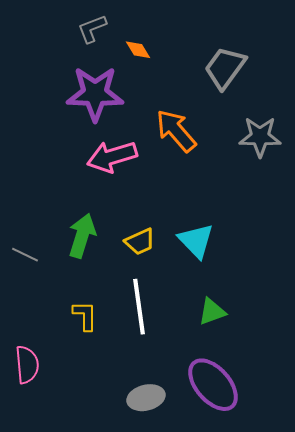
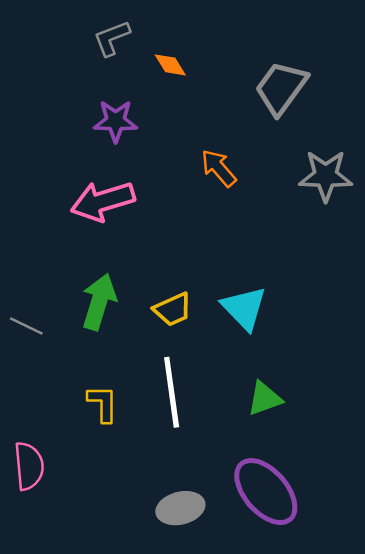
purple star: (95, 94) -> (116, 121), size x0.6
orange arrow: (176, 131) -> (219, 168), size x0.7
pink arrow: (112, 157) -> (103, 201), moved

